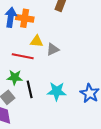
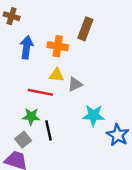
orange cross: (25, 18) -> (58, 46), moved
cyan star: (57, 91) -> (93, 115), moved

